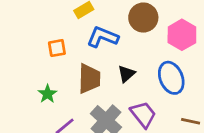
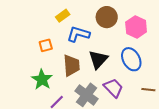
black triangle: (126, 74) -> (98, 59), size x1.5
green star: (47, 94) -> (42, 80), size x1.5

